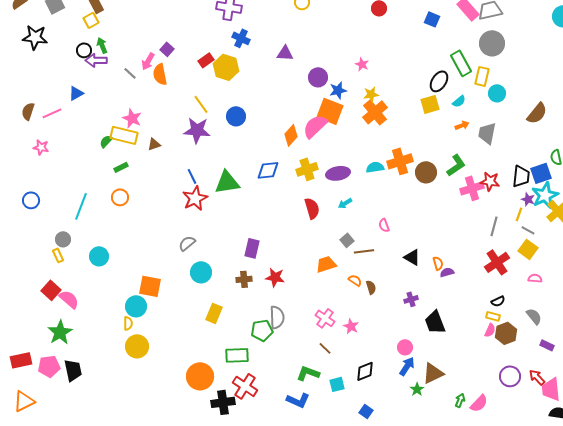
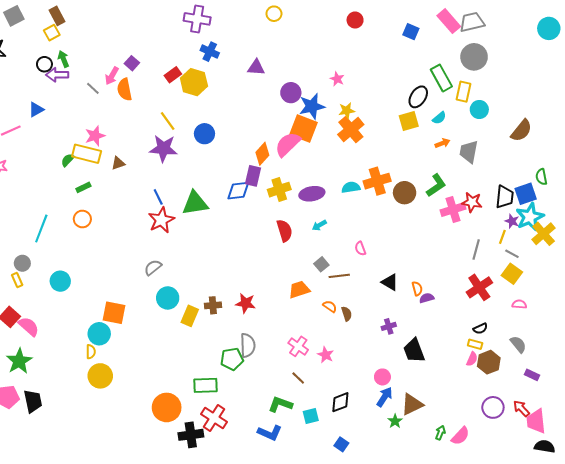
blue star: (338, 90) -> (312, 106), size x1.4
pink star: (132, 118) -> (95, 136), turned 30
purple rectangle: (252, 248) -> (253, 176), moved
yellow rectangle: (214, 313) -> (190, 316), moved

